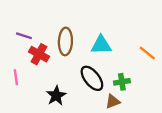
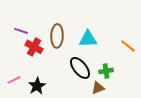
pink line: (16, 77) -> (14, 80), moved, turned 72
black star: (56, 96) -> (37, 86), moved

